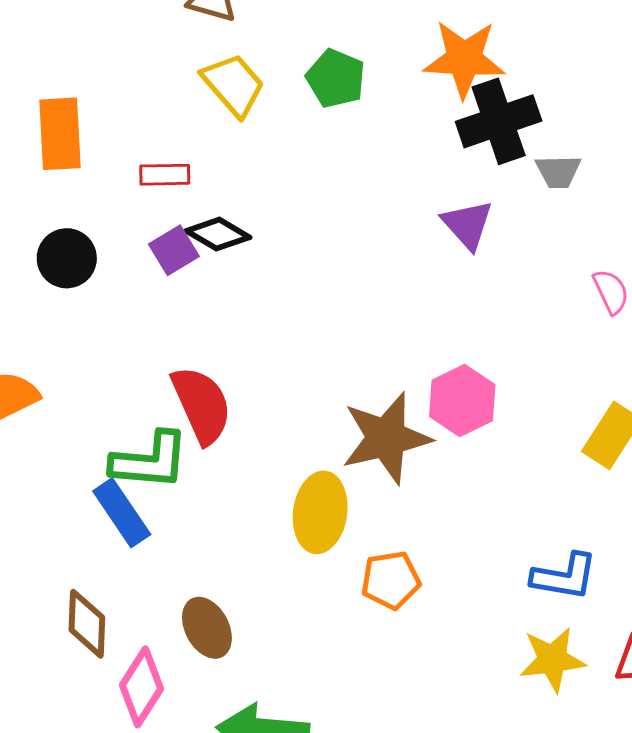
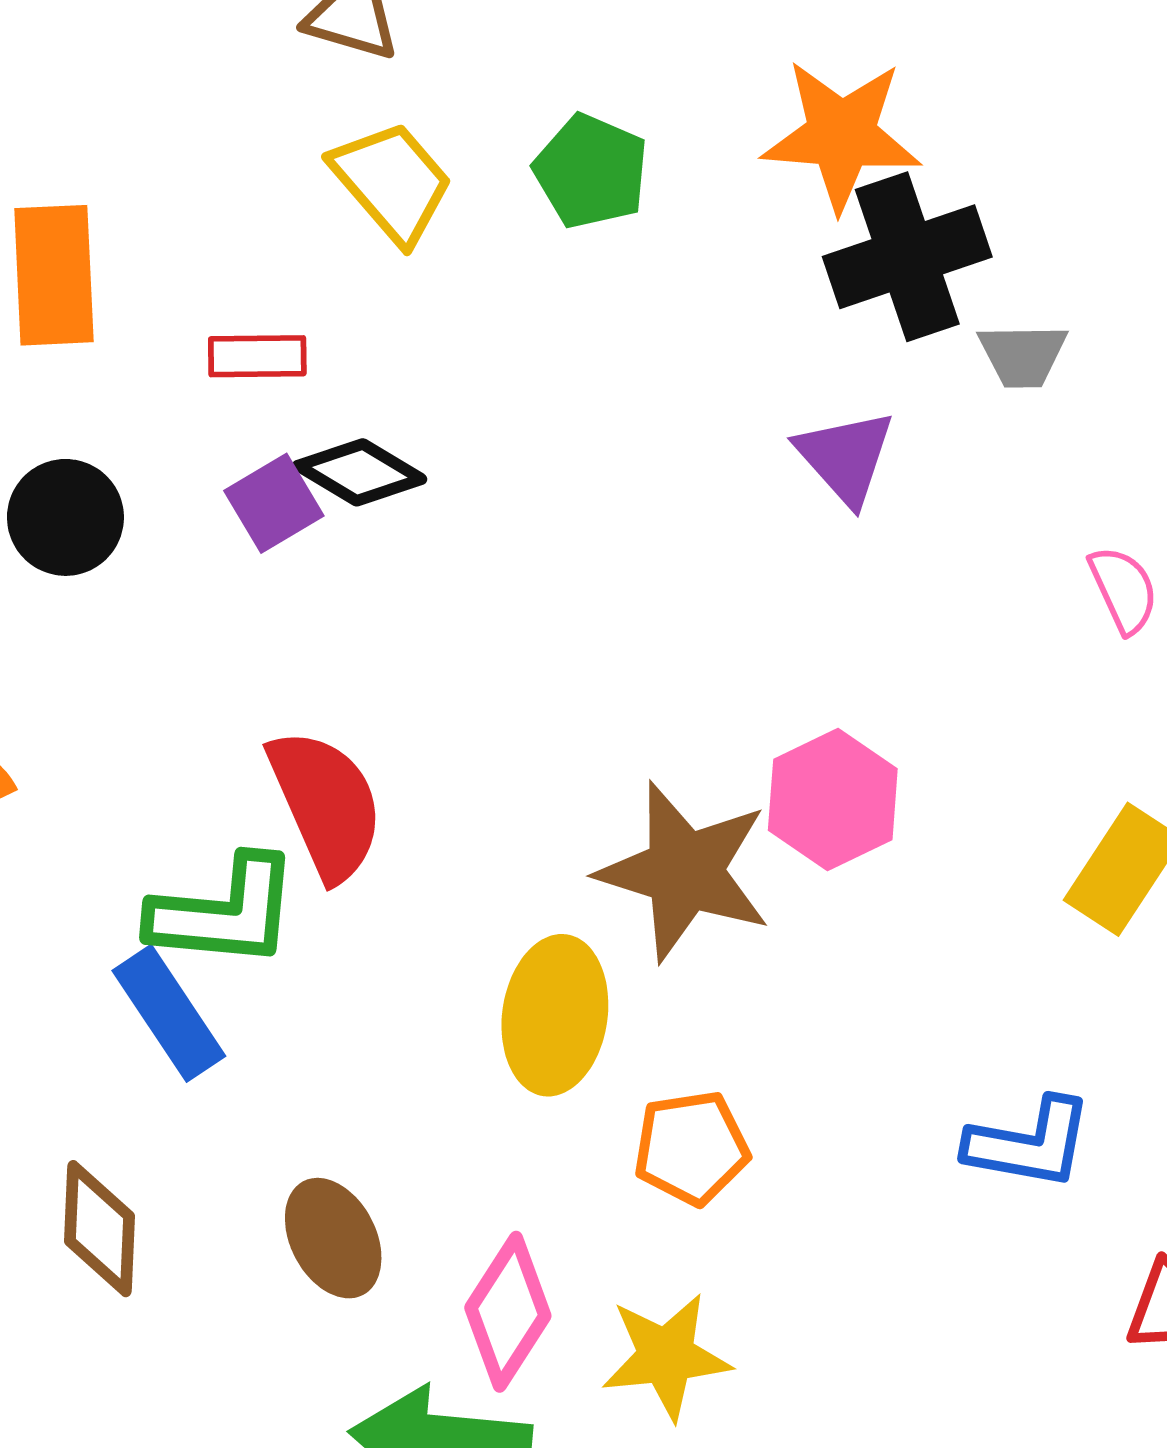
brown star: (386, 438) -> (684, 871), turned 30
yellow star: (552, 660) -> (666, 1356), moved
pink diamond: (141, 687) -> (508, 1312), moved

